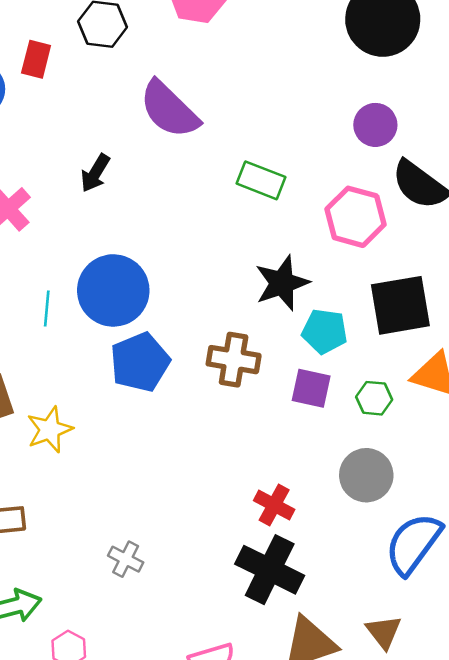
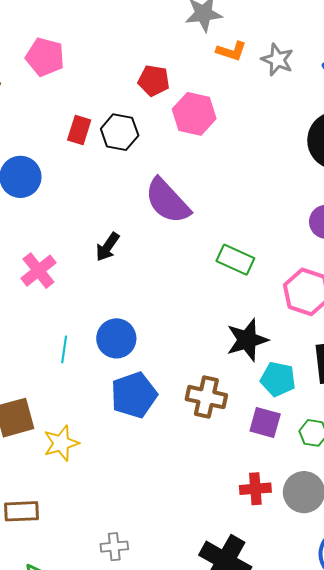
red rectangle: (36, 59) -> (79, 130), moved
blue circle: (113, 290) -> (116, 338), size x0.7
red cross: (274, 505) -> (255, 489), moved, turned -36
gray cross: (126, 559) -> (114, 547), turned -36

